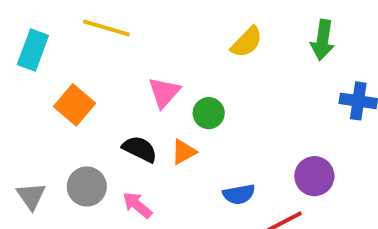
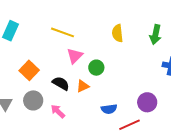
yellow line: (106, 28) -> (62, 32), moved
yellow semicircle: (247, 42) -> (117, 33), turned 126
orange square: (74, 105) -> (29, 70), moved

